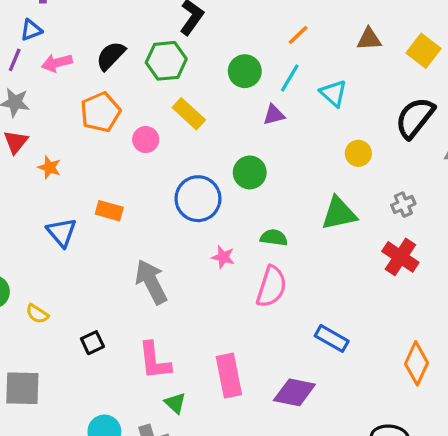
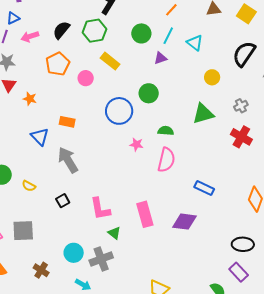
gray arrow: (151, 282) -> (68, 160), moved

